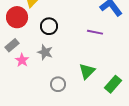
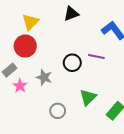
red circle: (17, 17) -> (25, 46), moved
black circle: (49, 26) -> (72, 63), moved

